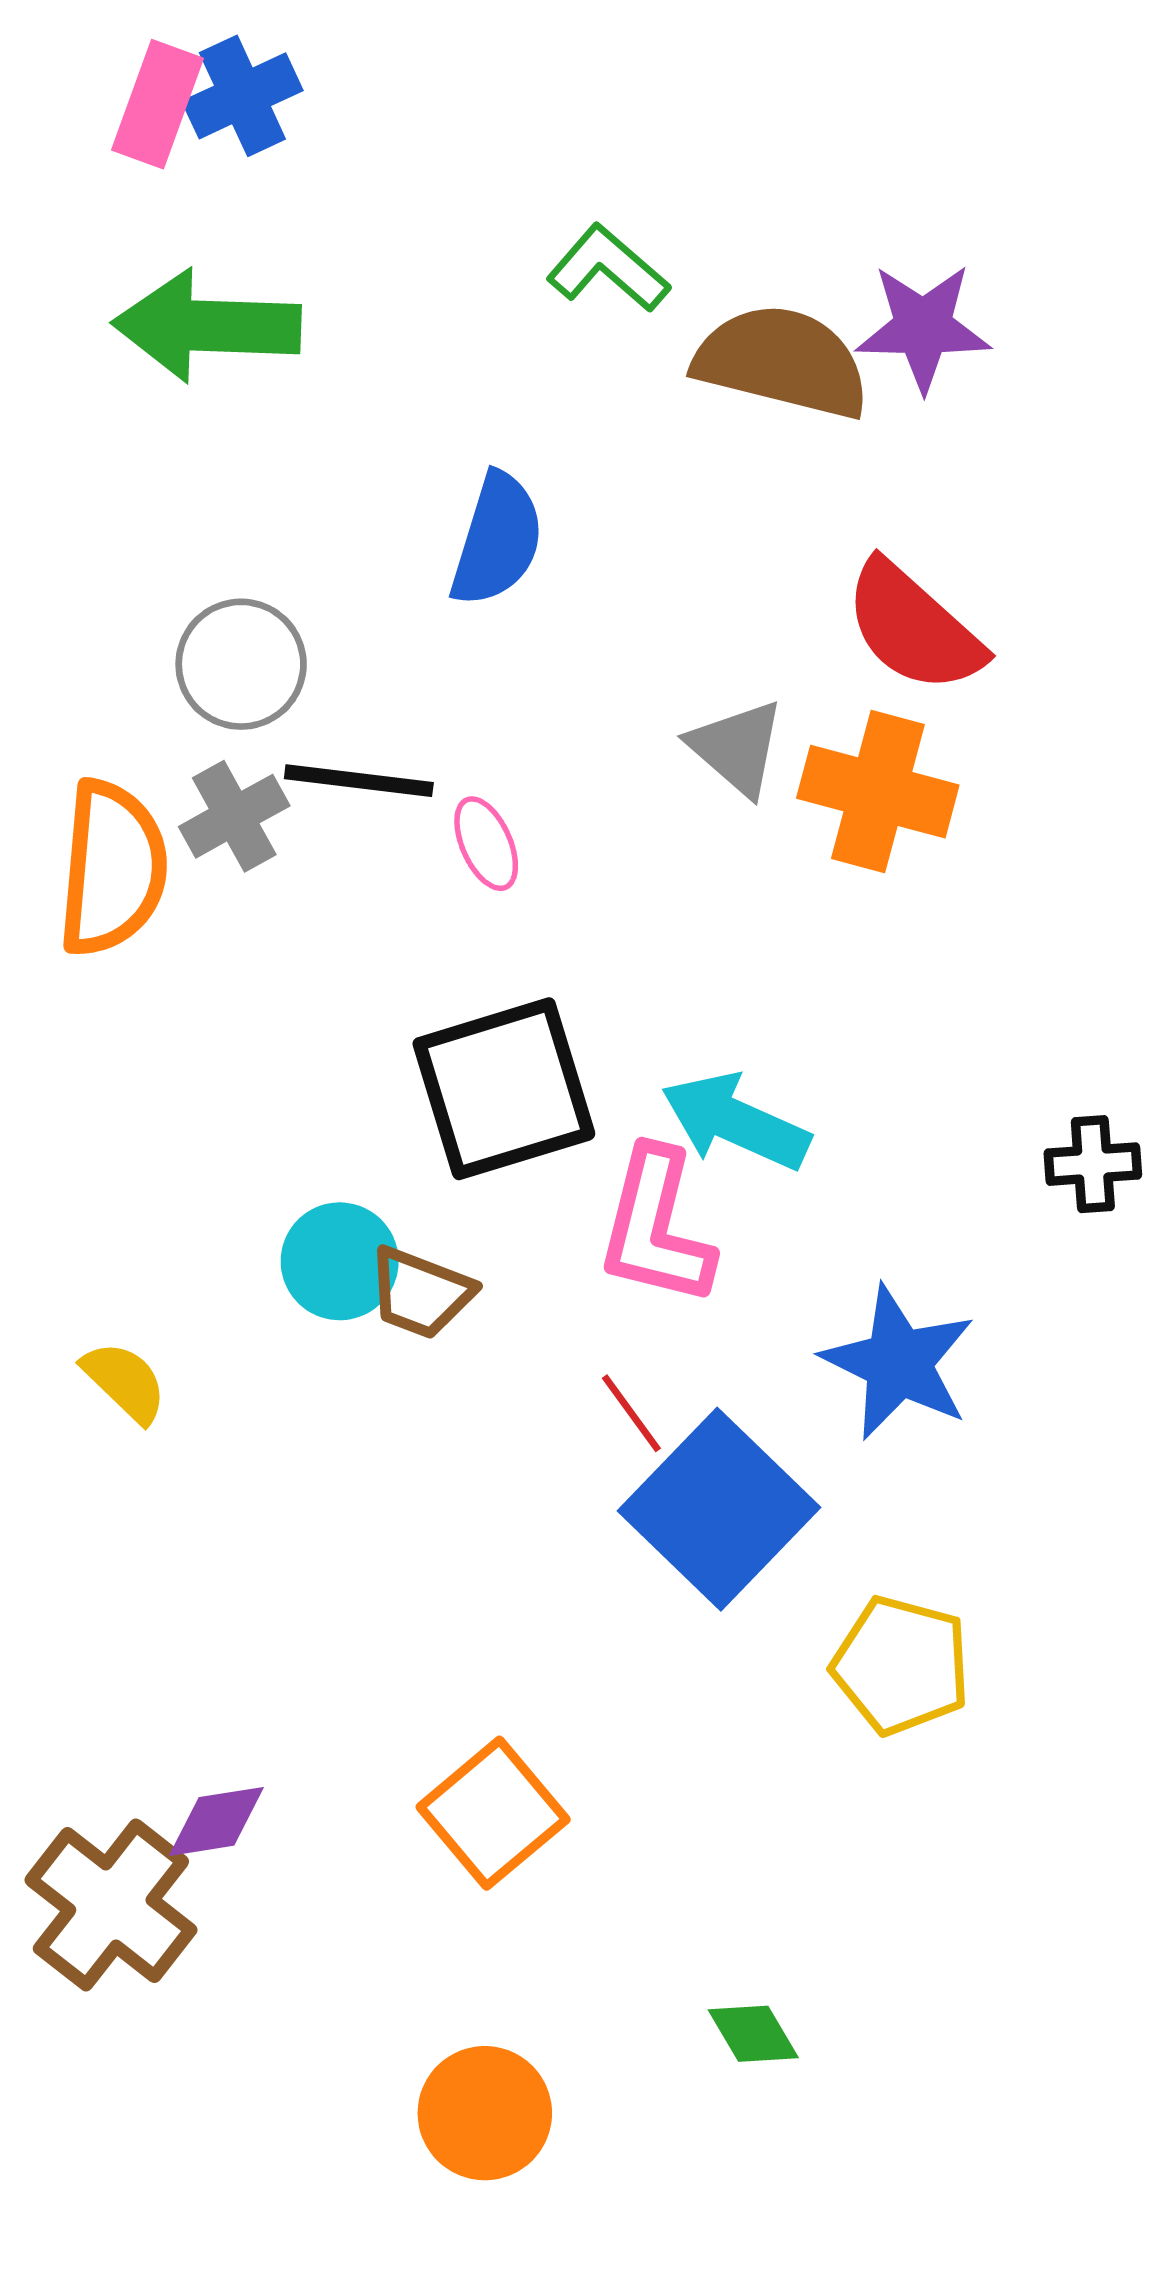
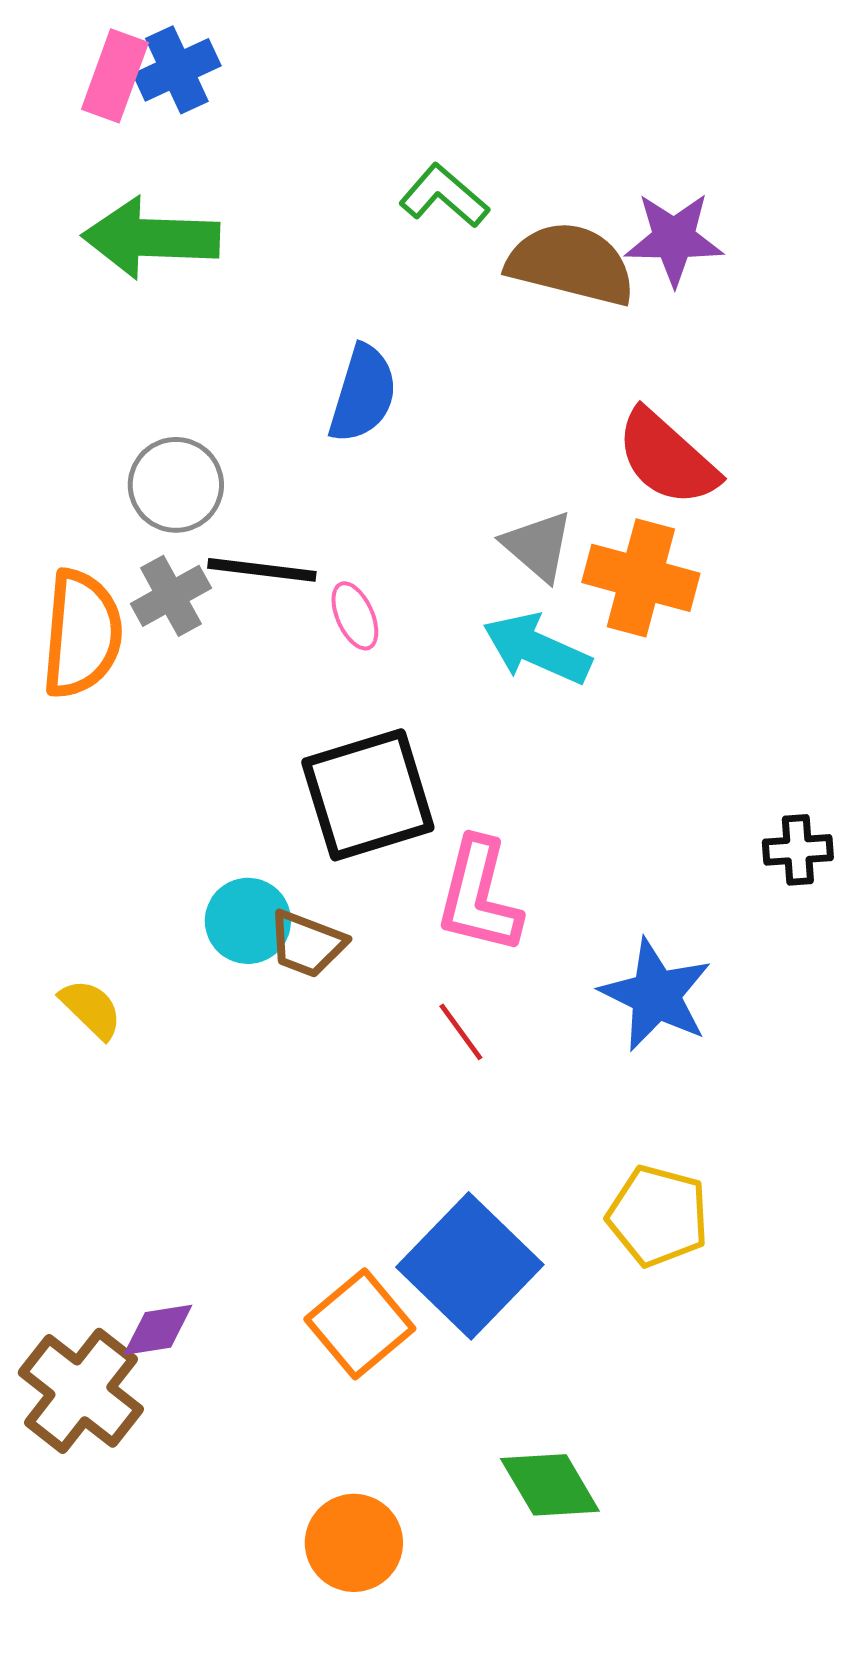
cyan arrow: (735, 1122) -> (537, 649), moved
blue square: (719, 1509) -> (470, 1266), moved
green diamond: (753, 2034) -> (550, 1485), size x1.5

